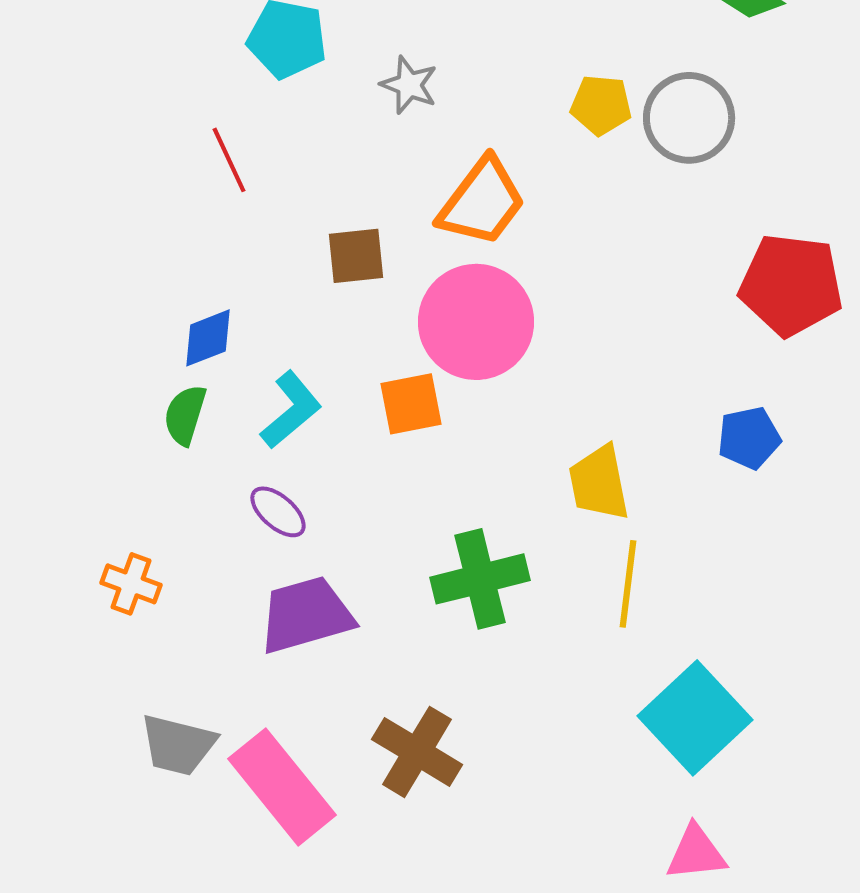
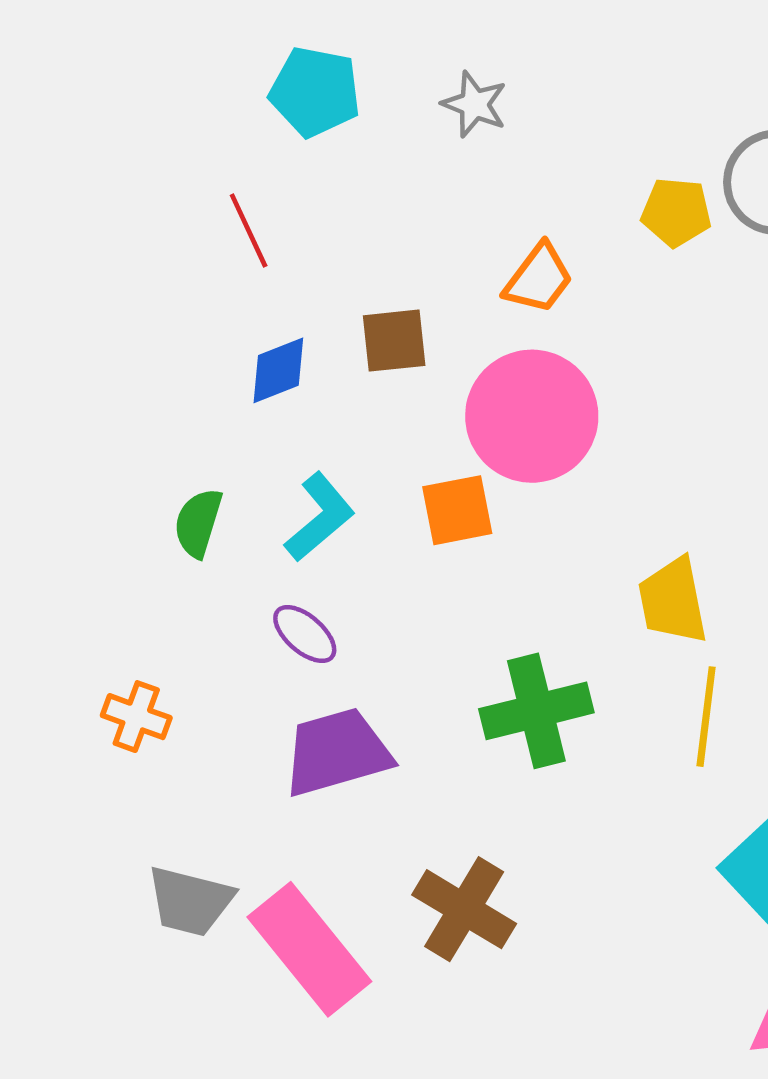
gray star: (409, 85) -> (474, 104), moved
yellow pentagon: (601, 105) -> (676, 212), moved
orange trapezoid: (482, 202) -> (539, 279), size x0.7
blue diamond: (208, 338) -> (278, 370), moved

